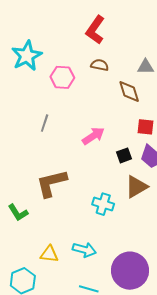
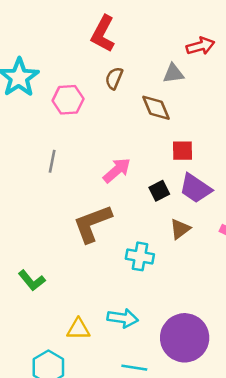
brown semicircle: (100, 65) -> (114, 78), turned -72
brown L-shape: (52, 183) -> (92, 224), moved
brown triangle: (136, 187) -> (180, 229), size x0.7

